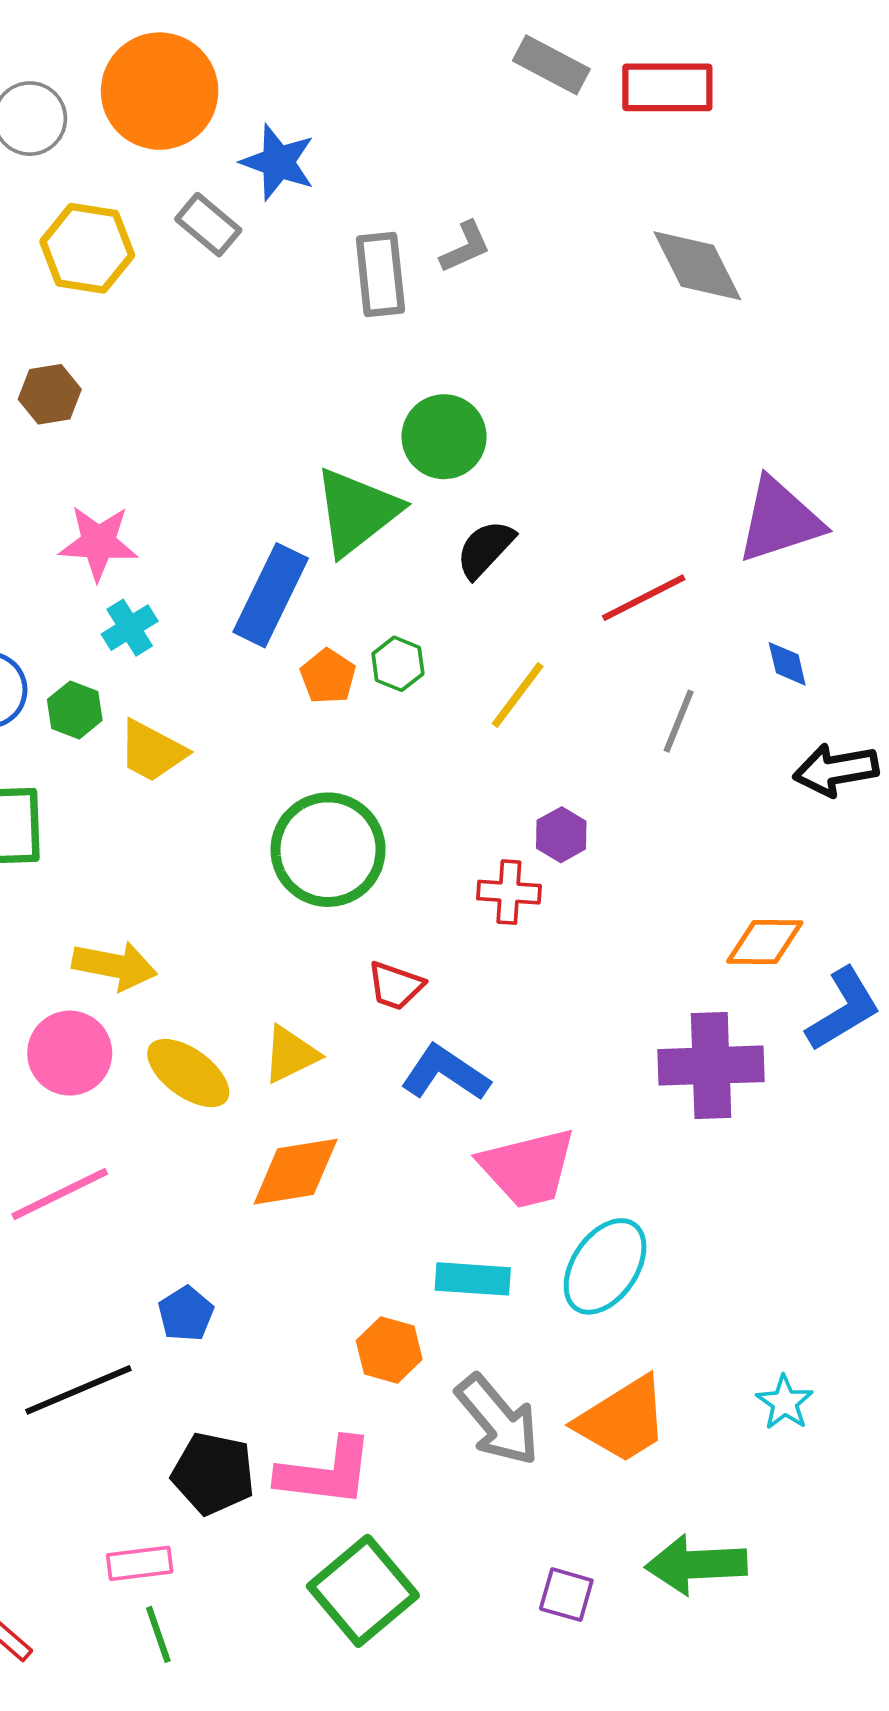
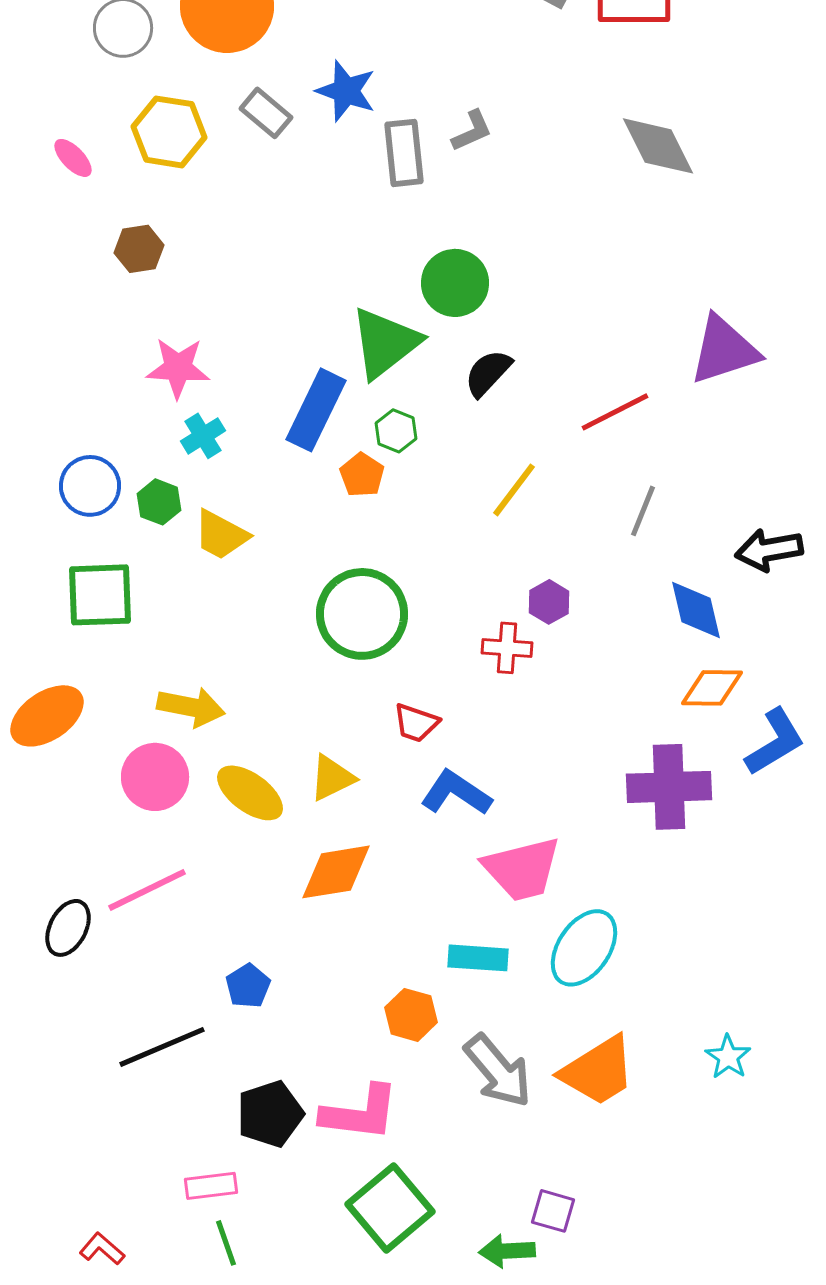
blue star: (278, 162) -> (346, 91), moved
green hexagon: (398, 664) -> (396, 431), moved
blue diamond: (787, 664) -> (696, 610), moved, size x1.6
black pentagon: (213, 1474) -> (270, 1114), turned -30
green arrow: (696, 1565) -> (507, 1251), moved, size x0.7

